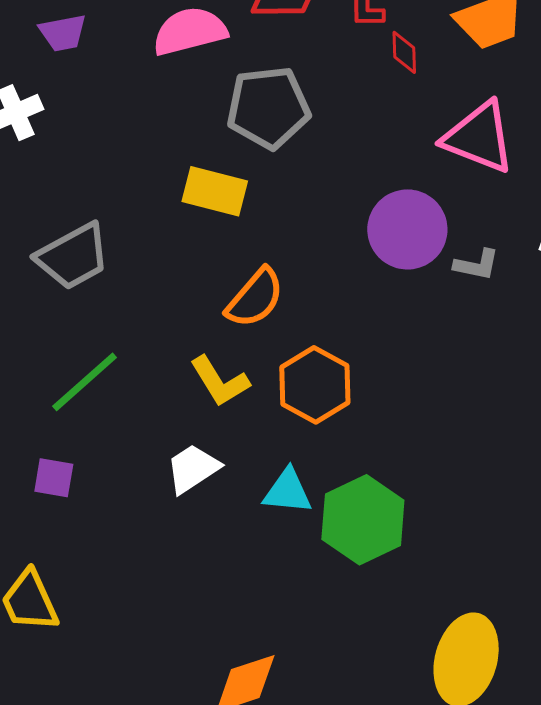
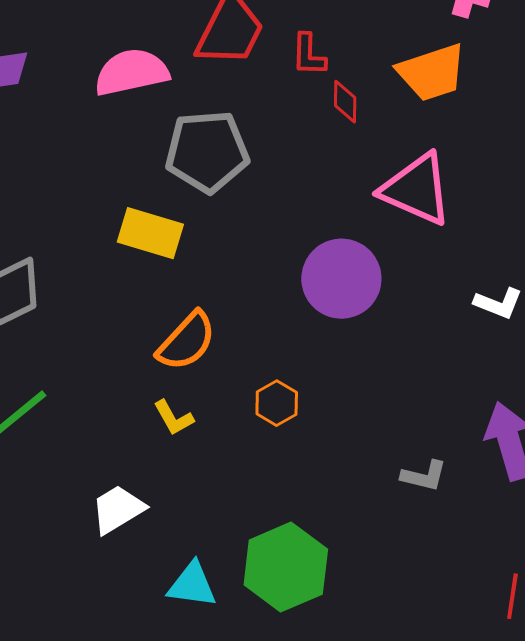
gray L-shape: (477, 265) -> (424, 476), moved
yellow L-shape: (220, 381) -> (174, 418), moved, size x0.7
orange hexagon: (315, 385) -> (277, 403), moved, size x0.6
cyan triangle: (288, 491) -> (192, 585), moved

